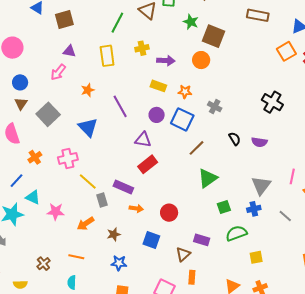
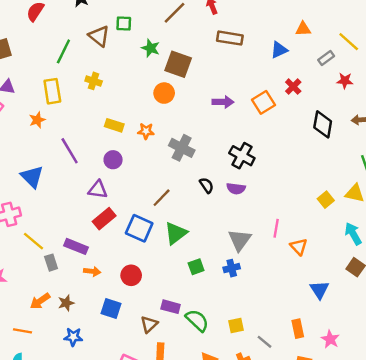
yellow cross: (142, 48) -> (94, 81), turned 32
orange square: (286, 51) -> (263, 102), moved
purple arrow: (166, 61) -> (223, 102), moved
orange star: (88, 90) -> (37, 120), moved
black cross: (272, 102) -> (242, 156), moved
gray cross: (215, 107) -> (182, 148), size x1.5
blue square: (182, 119) -> (139, 228), moved
gray line: (285, 216) -> (265, 342), moved
orange arrow: (86, 224) -> (40, 301), moved
green semicircle: (236, 233) -> (197, 320), moved, turned 65

